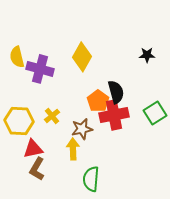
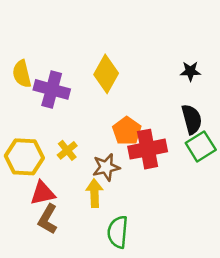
black semicircle: (116, 92) -> (192, 119), moved

